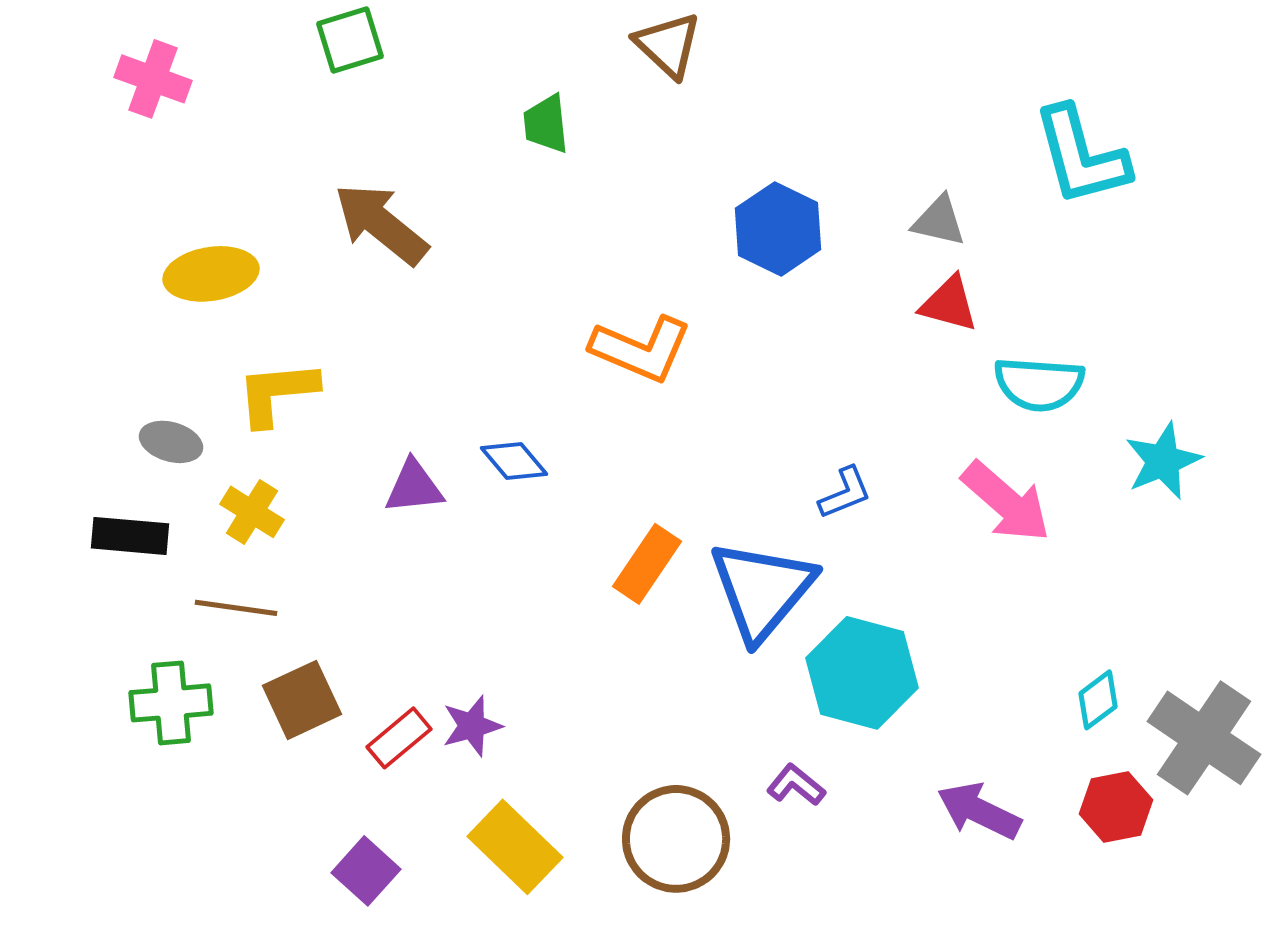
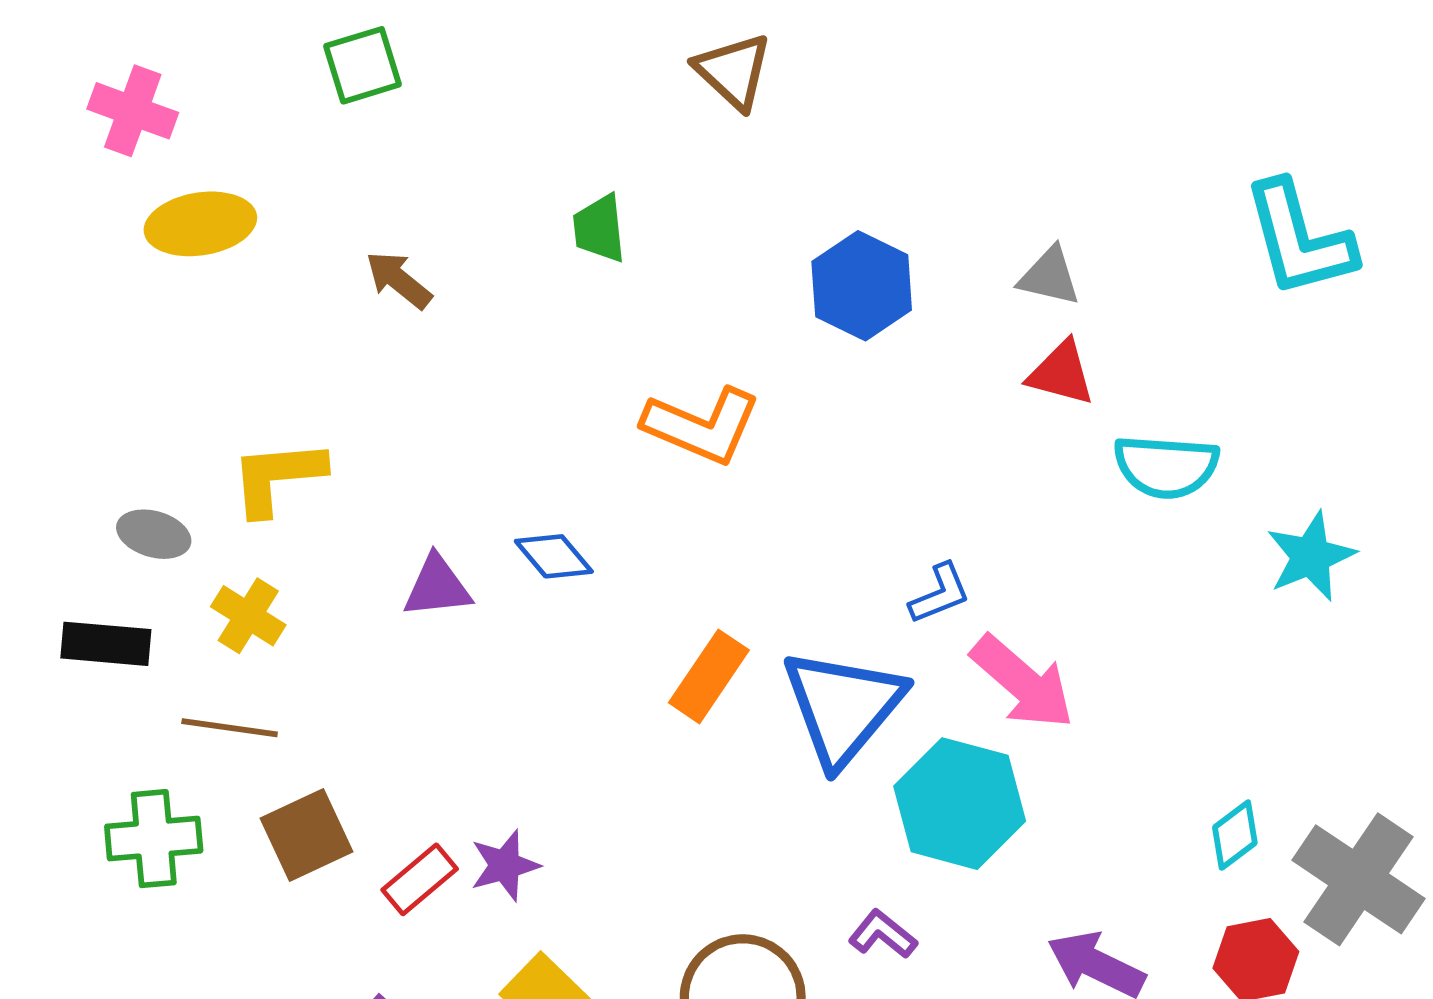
green trapezoid: (546, 124) -> (599, 229), moved
cyan L-shape: (1081, 156) -> (1299, 239), moved
brown arrow: (381, 224) -> (399, 280), size x0.6
yellow ellipse: (211, 274) -> (200, 224), moved
pink arrow: (1006, 502) -> (1023, 682), moved

